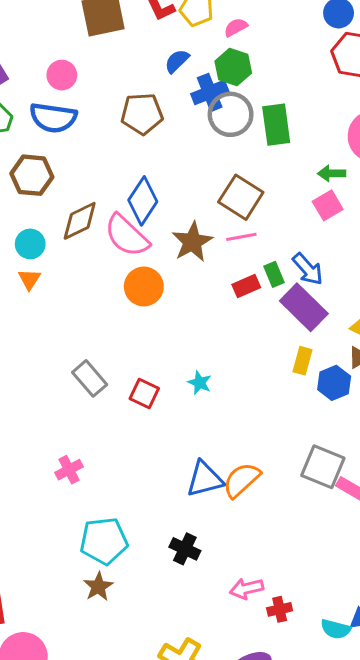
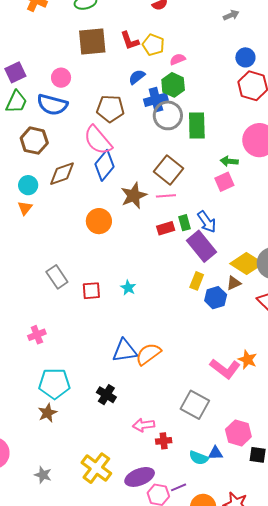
pink semicircle: (127, 236) -> (98, 140), moved
red square: (144, 394) -> (91, 291), turned -36
gray square: (323, 467) -> (195, 405), moved

